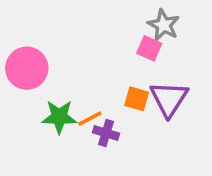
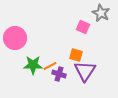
gray star: (164, 25) -> (101, 13), moved
purple triangle: (169, 99) -> (85, 71), moved

